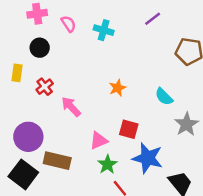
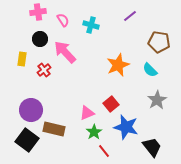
orange star: (117, 88) -> (118, 65), moved, size x1.6
cyan semicircle: (164, 97) -> (150, 70), moved
pink arrow: (71, 107) -> (65, 52), moved, size x1.4
red square: (129, 129) -> (111, 104), turned 35

